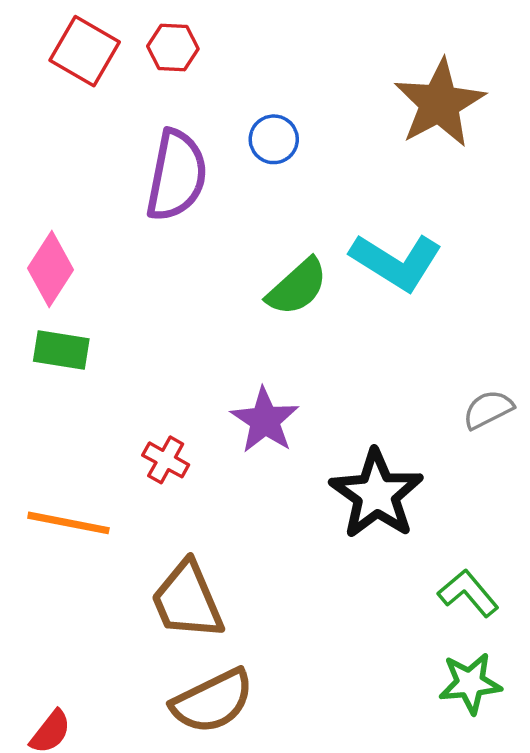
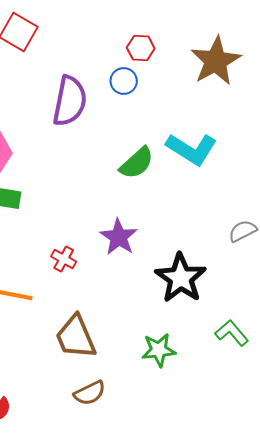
red hexagon: (173, 47) -> (141, 48), moved
green star: (470, 683) -> (159, 350), moved
brown semicircle: (213, 701) -> (90, 393), size x0.7

